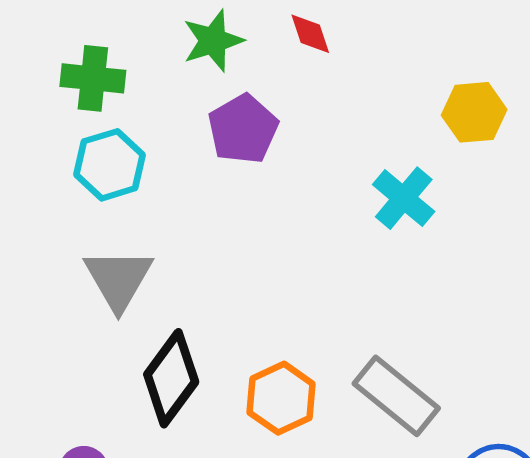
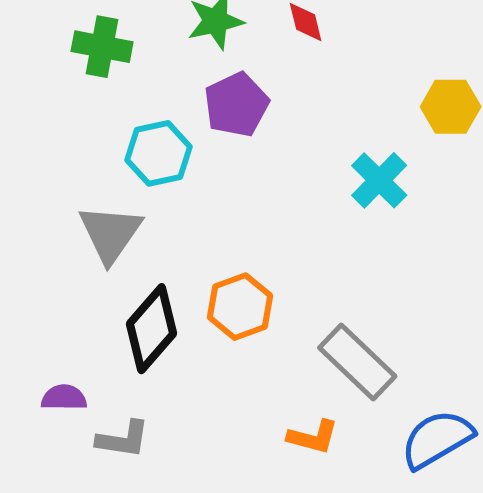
cyan hexagon: (110, 165) -> (158, 153), moved
orange hexagon: (281, 398) -> (240, 307), moved

